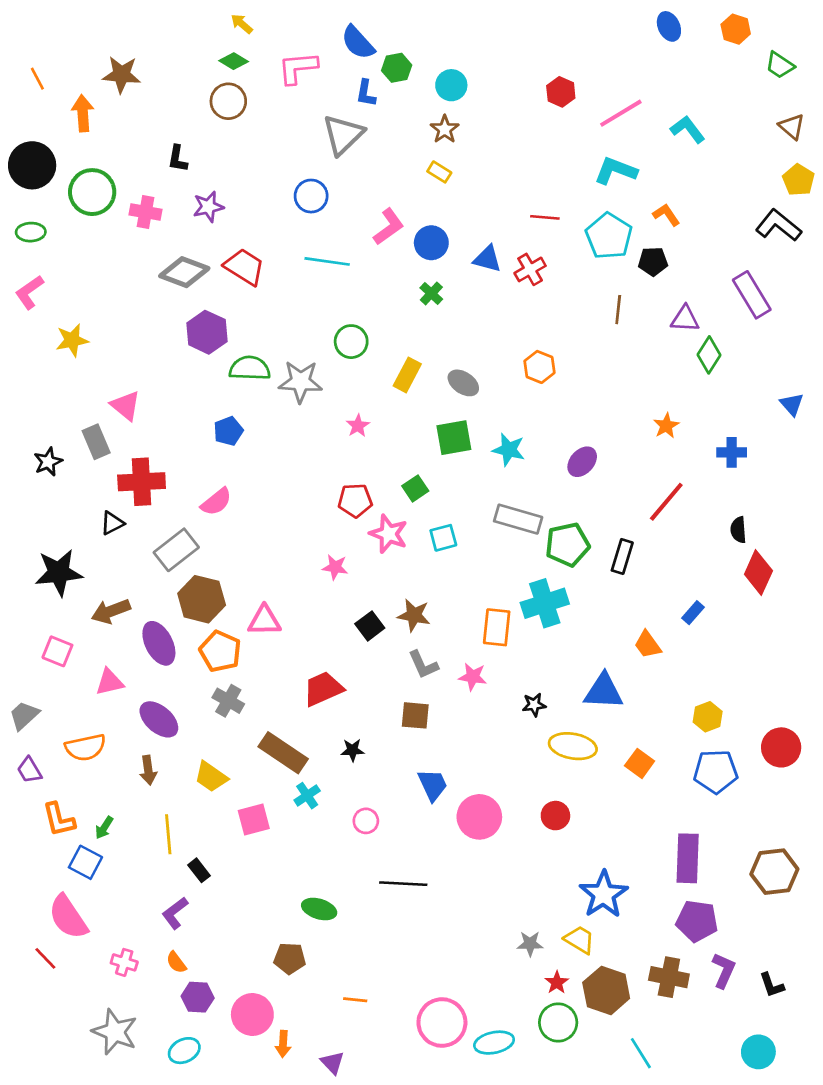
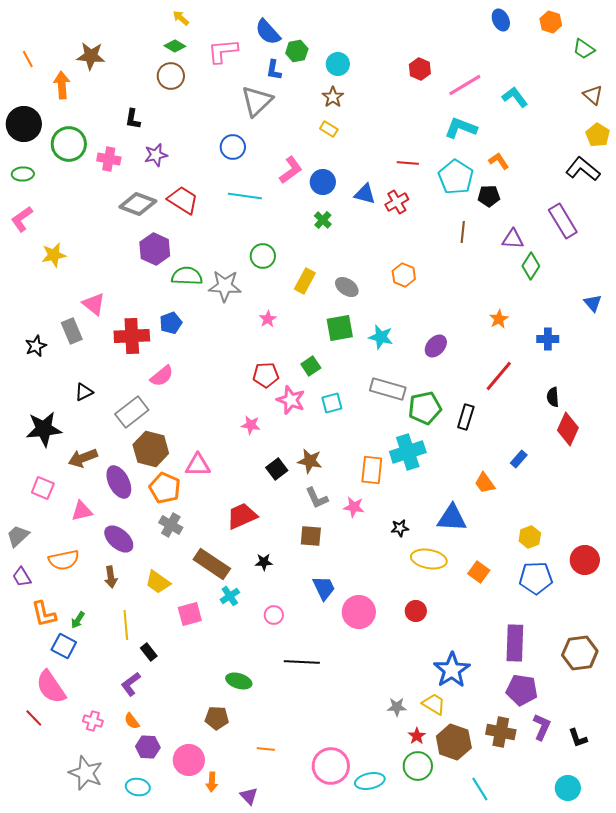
red cross: (142, 482) -> (132, 336), moved
cyan ellipse: (184, 1051) -> (138, 787), turned 35

